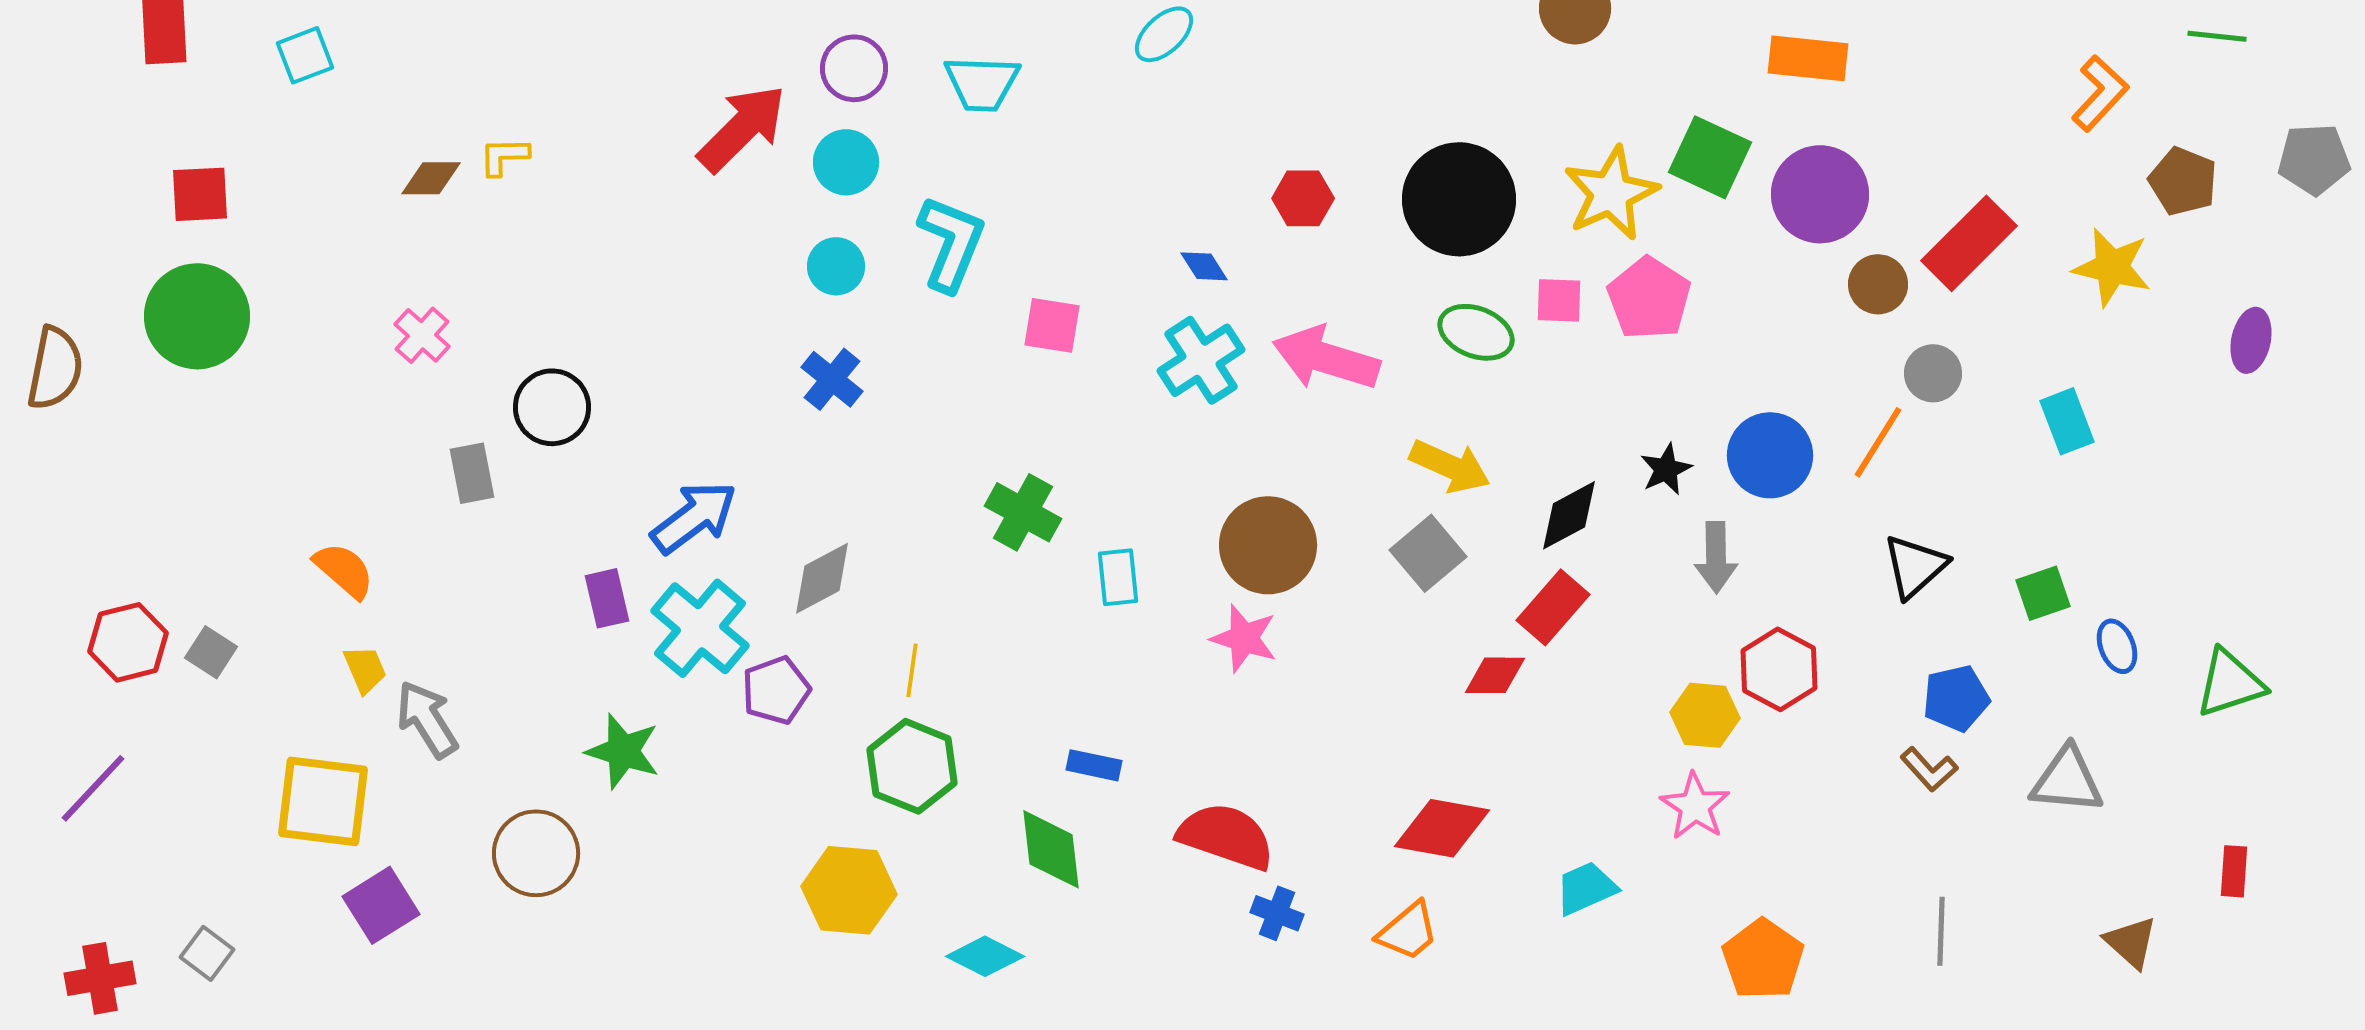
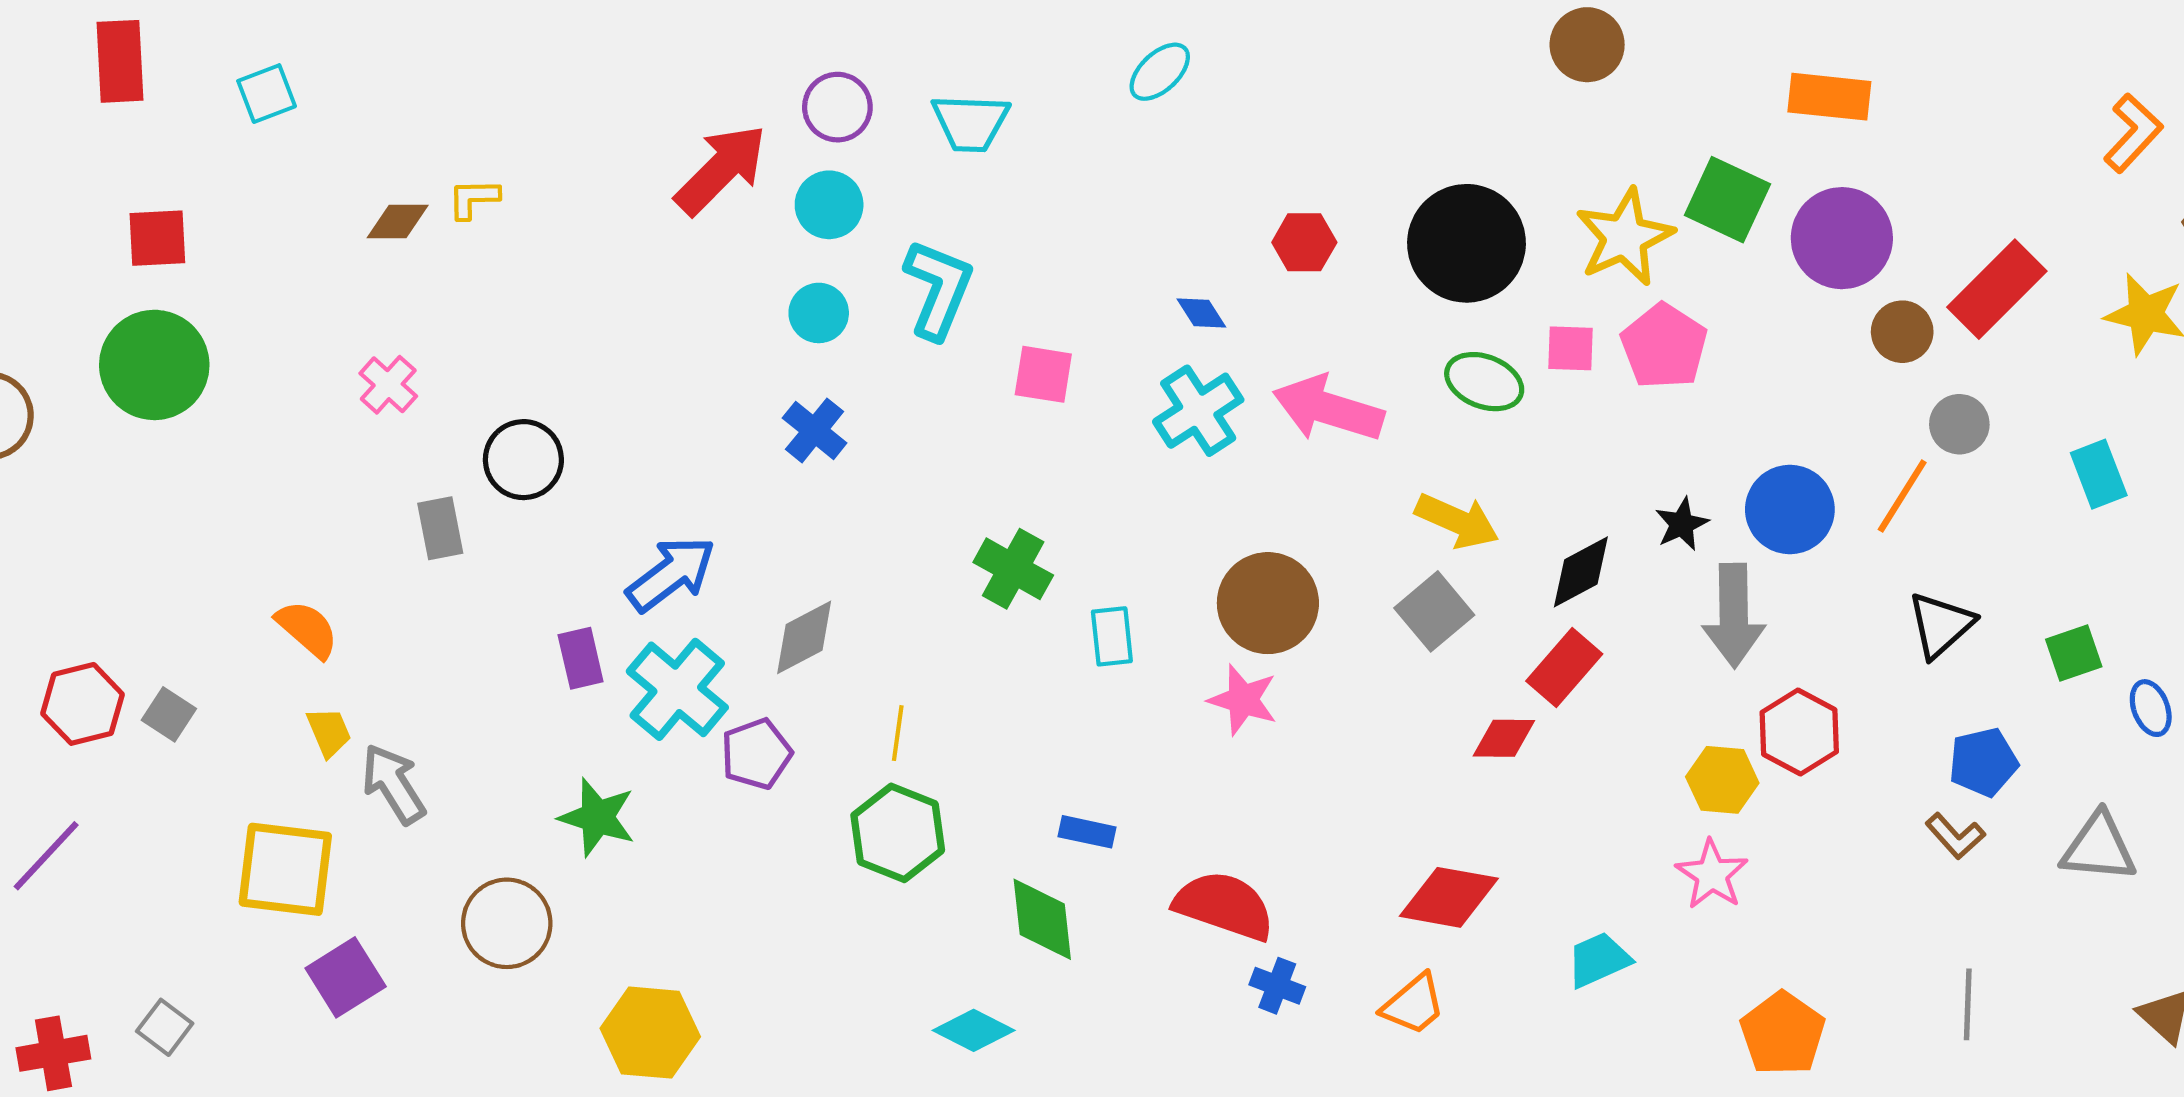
gray arrow: (1716, 557) -> (1734, 616), size x1.4
yellow hexagon: (849, 890) -> (650, 1033), moved

